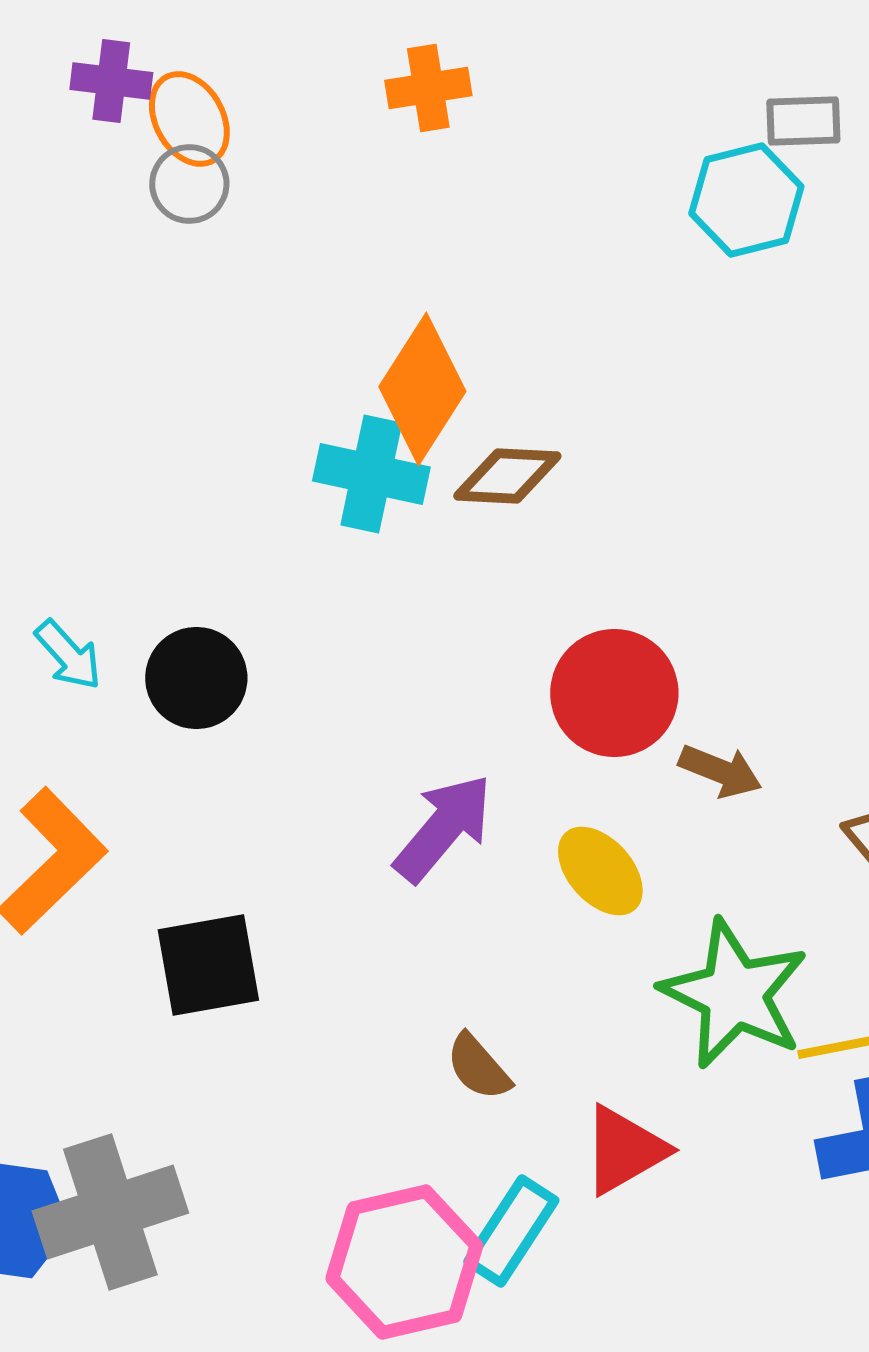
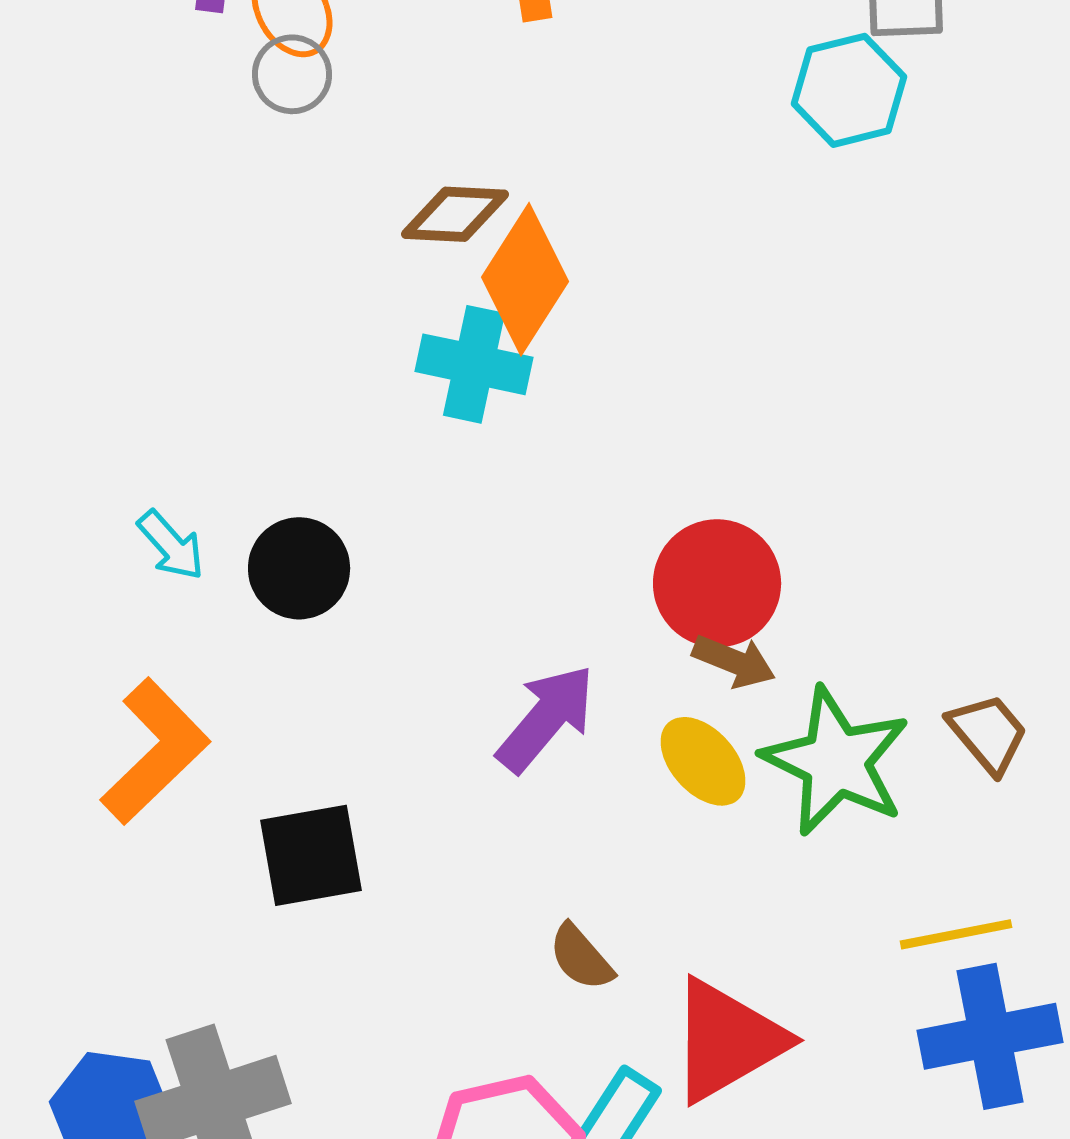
brown diamond: (507, 476) -> (455, 214), moved
brown arrow: (720, 771) -> (734, 661), moved
green star: (734, 994) -> (836, 761), moved
red triangle: (624, 1150) -> (727, 1040), size x1.4

